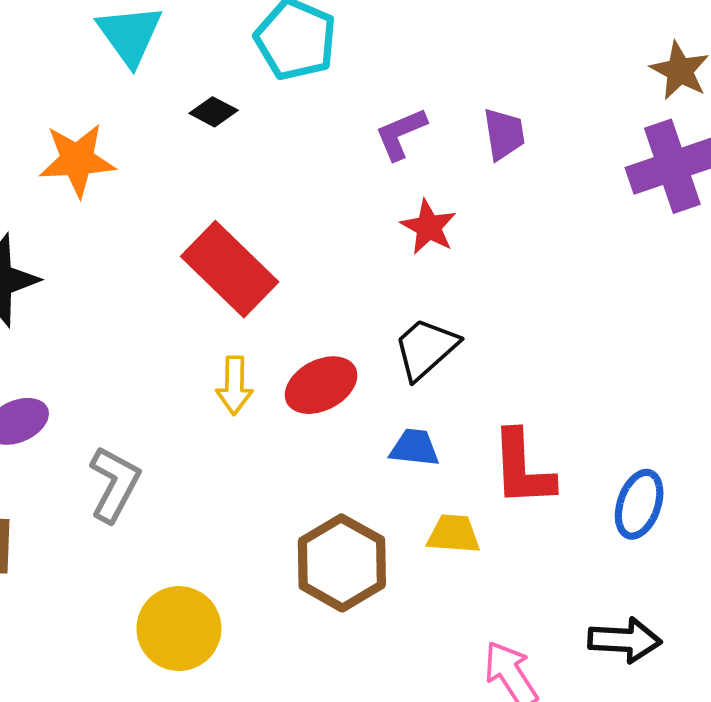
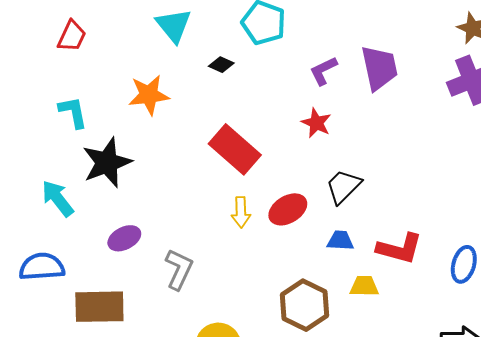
purple trapezoid: (504, 134) -> (379, 68), size x1.6
red star: (429, 227) -> (316, 123), moved
red L-shape: (522, 468) -> (400, 248), turned -69

